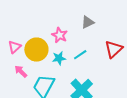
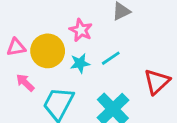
pink triangle: (15, 47) -> (16, 47), turned 32
red triangle: (114, 49) -> (157, 82), moved

